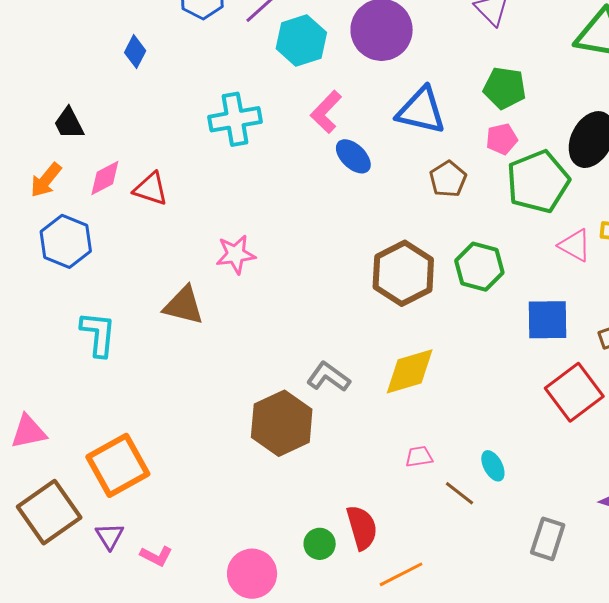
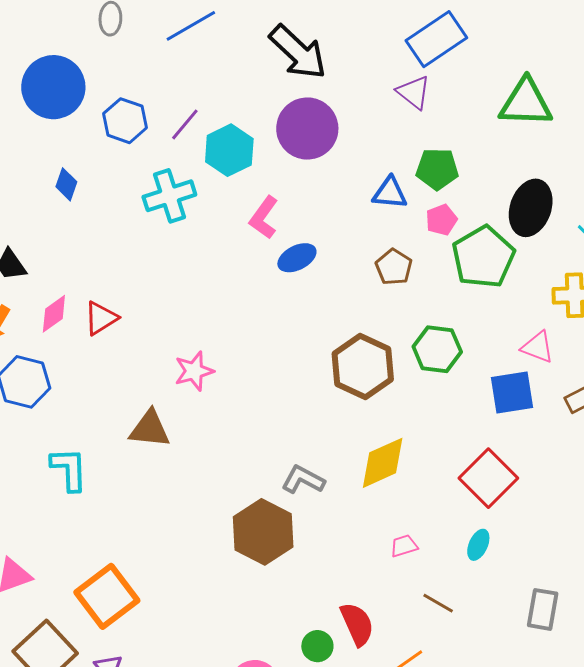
blue triangle: (421, 111) -> (390, 193), moved, size x0.7
cyan cross: (235, 119) -> (169, 196), moved
blue ellipse: (353, 156) -> (297, 258), turned -63
red triangle: (151, 189) -> (101, 318), turned -42
pink triangle: (575, 245) -> (538, 347), moved
red square: (574, 392) -> (488, 478), moved
cyan ellipse: (493, 466) -> (478, 545), turned 60
brown line: (459, 493) -> (438, 603), moved

